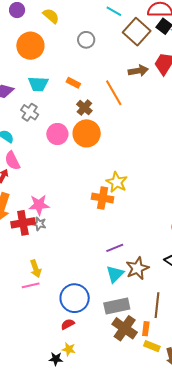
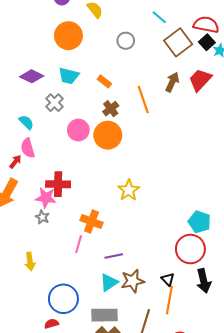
brown arrow: (138, 71) -> (172, 82), turned -66
orange cross: (103, 198) -> (91, 222), moved
red cross: (23, 223) -> (58, 184), moved
pink line: (31, 285) -> (79, 244), moved, turned -72

